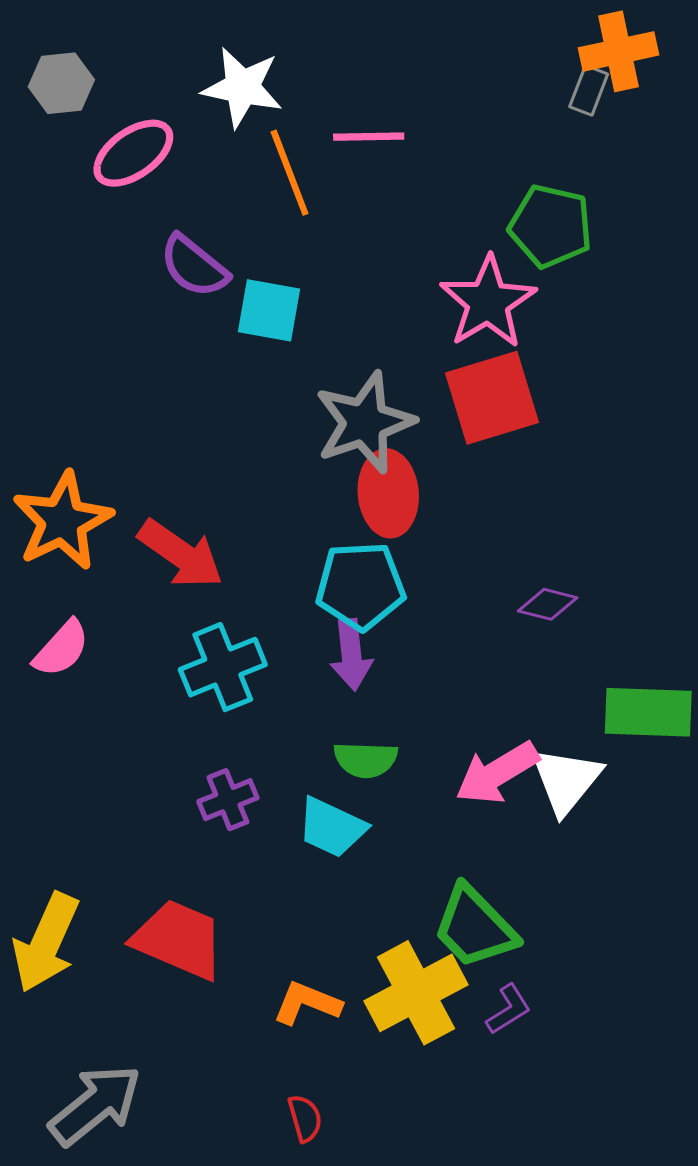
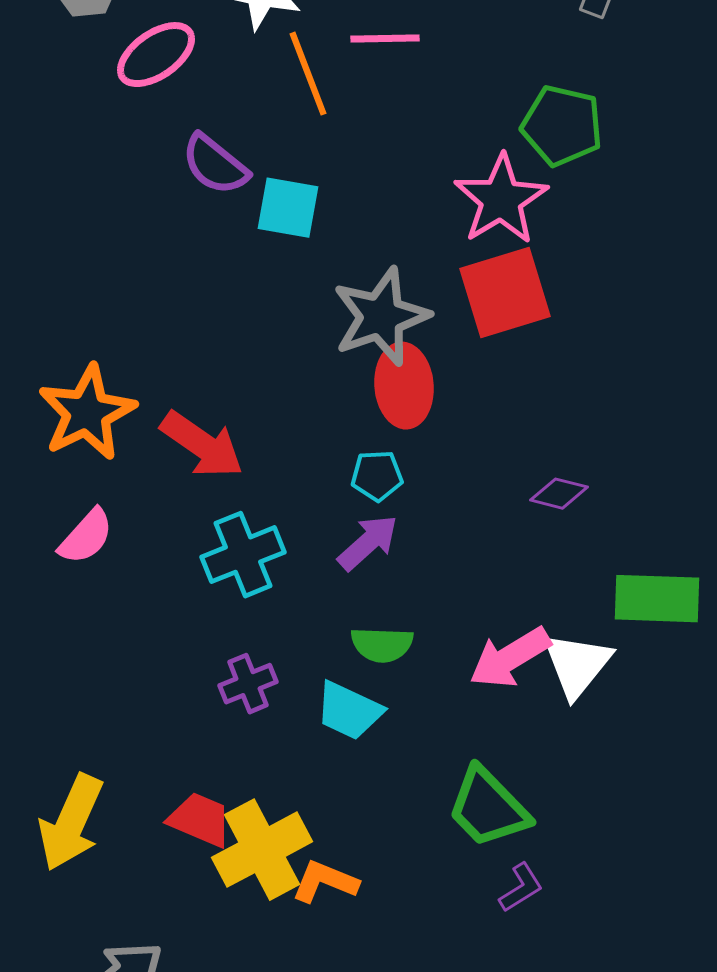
cyan pentagon: (361, 586) -> (377, 476), size x0.6
purple arrow: (351, 655) -> (368, 543), turned -126
red trapezoid: (179, 939) -> (200, 820), size x0.7
yellow cross: (416, 993) -> (262, 850), moved

